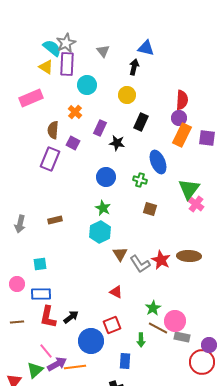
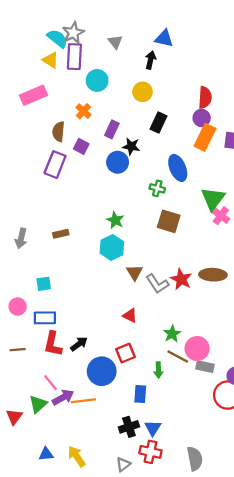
blue circle: (106, 177) -> (118, 162), moved
brown square: (150, 209) -> (169, 221), size x1.5

